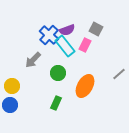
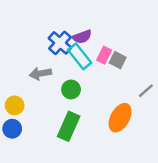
gray square: (96, 29) -> (118, 60), moved
gray arrow: (33, 60) -> (40, 74), turned 36
orange ellipse: (85, 86) -> (120, 118), moved
green rectangle: (56, 103) -> (69, 126), size x1.6

